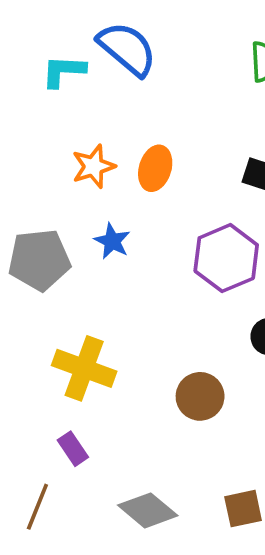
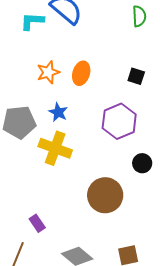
yellow cross: (84, 368) -> (55, 148), moved
brown circle: (200, 396) -> (105, 195), size x1.4

